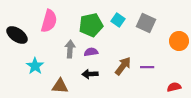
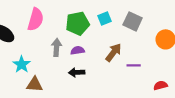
cyan square: (118, 20) -> (105, 18), turned 32
brown arrow: (123, 66) -> (114, 52), moved
brown triangle: (60, 86) -> (35, 84), moved

